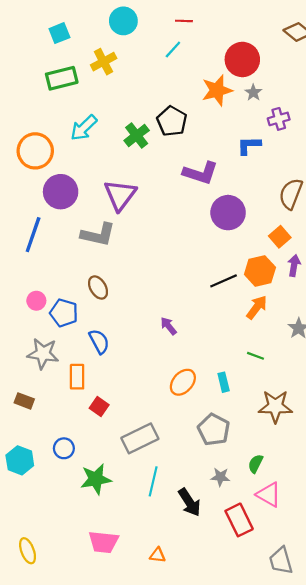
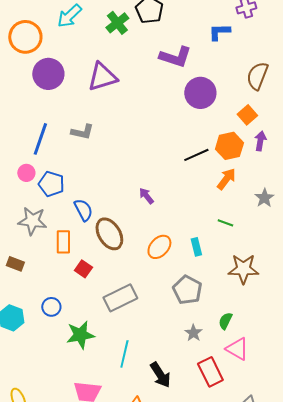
purple triangle: (120, 195) -> (102, 77), turned 36
blue line: (33, 235) -> (40, 139), moved
gray L-shape: (98, 235) -> (82, 132), moved, size x0.7
brown ellipse: (98, 287) -> (109, 234), moved, size x1.5
gray star: (220, 477) -> (193, 333), turned 30
cyan line: (153, 481) -> (124, 354), moved
black arrow: (189, 502) -> (160, 375), moved

